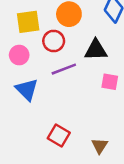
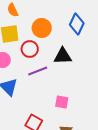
pink square: (110, 82) -> (62, 102), moved

